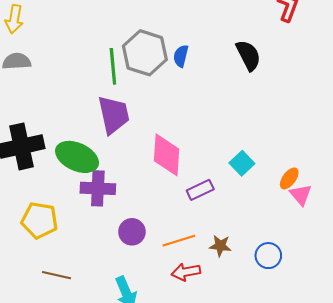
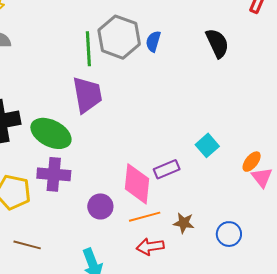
pink diamond: (167, 155) -> (137, 184), moved
purple cross: (98, 188) -> (54, 174), moved

